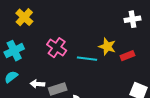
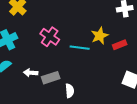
yellow star: (107, 47) -> (100, 36), turned 30

